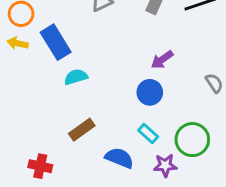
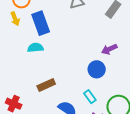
yellow arrow: (17, 43) -> (15, 19), turned -136
cyan semicircle: (76, 77) -> (35, 48), moved

